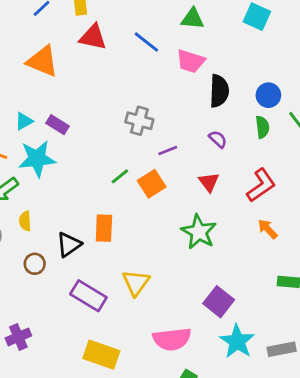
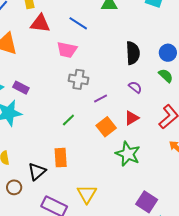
pink trapezoid: (191, 61) -> (67, 50), moved
green semicircle: (262, 127) -> (166, 76), turned -35
red triangle: (209, 182) -> (132, 118), turned 42
orange square: (152, 184) -> (106, 127), moved

